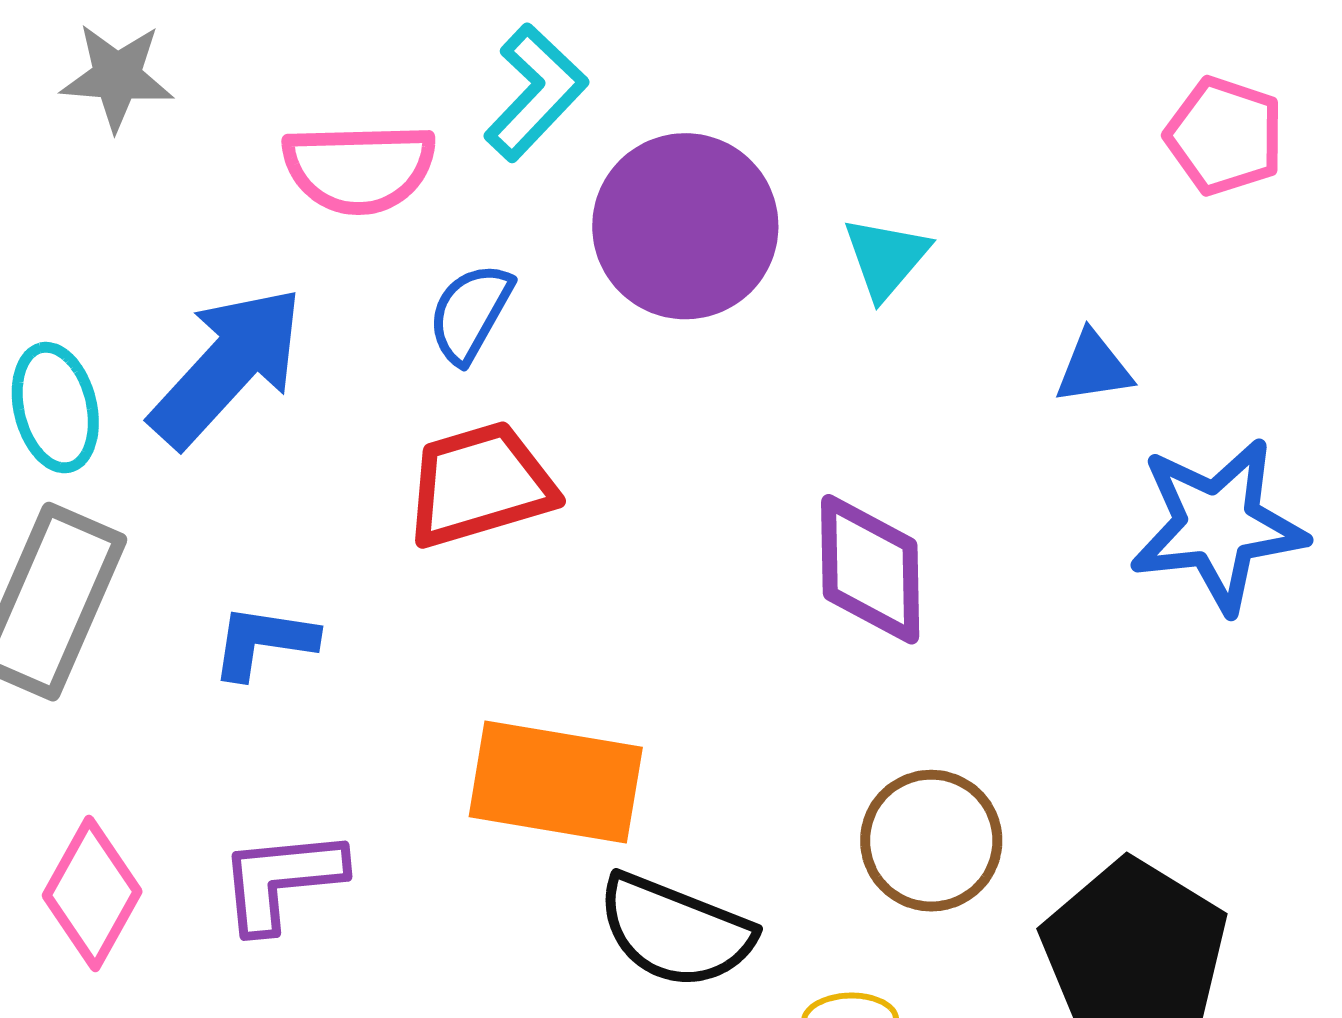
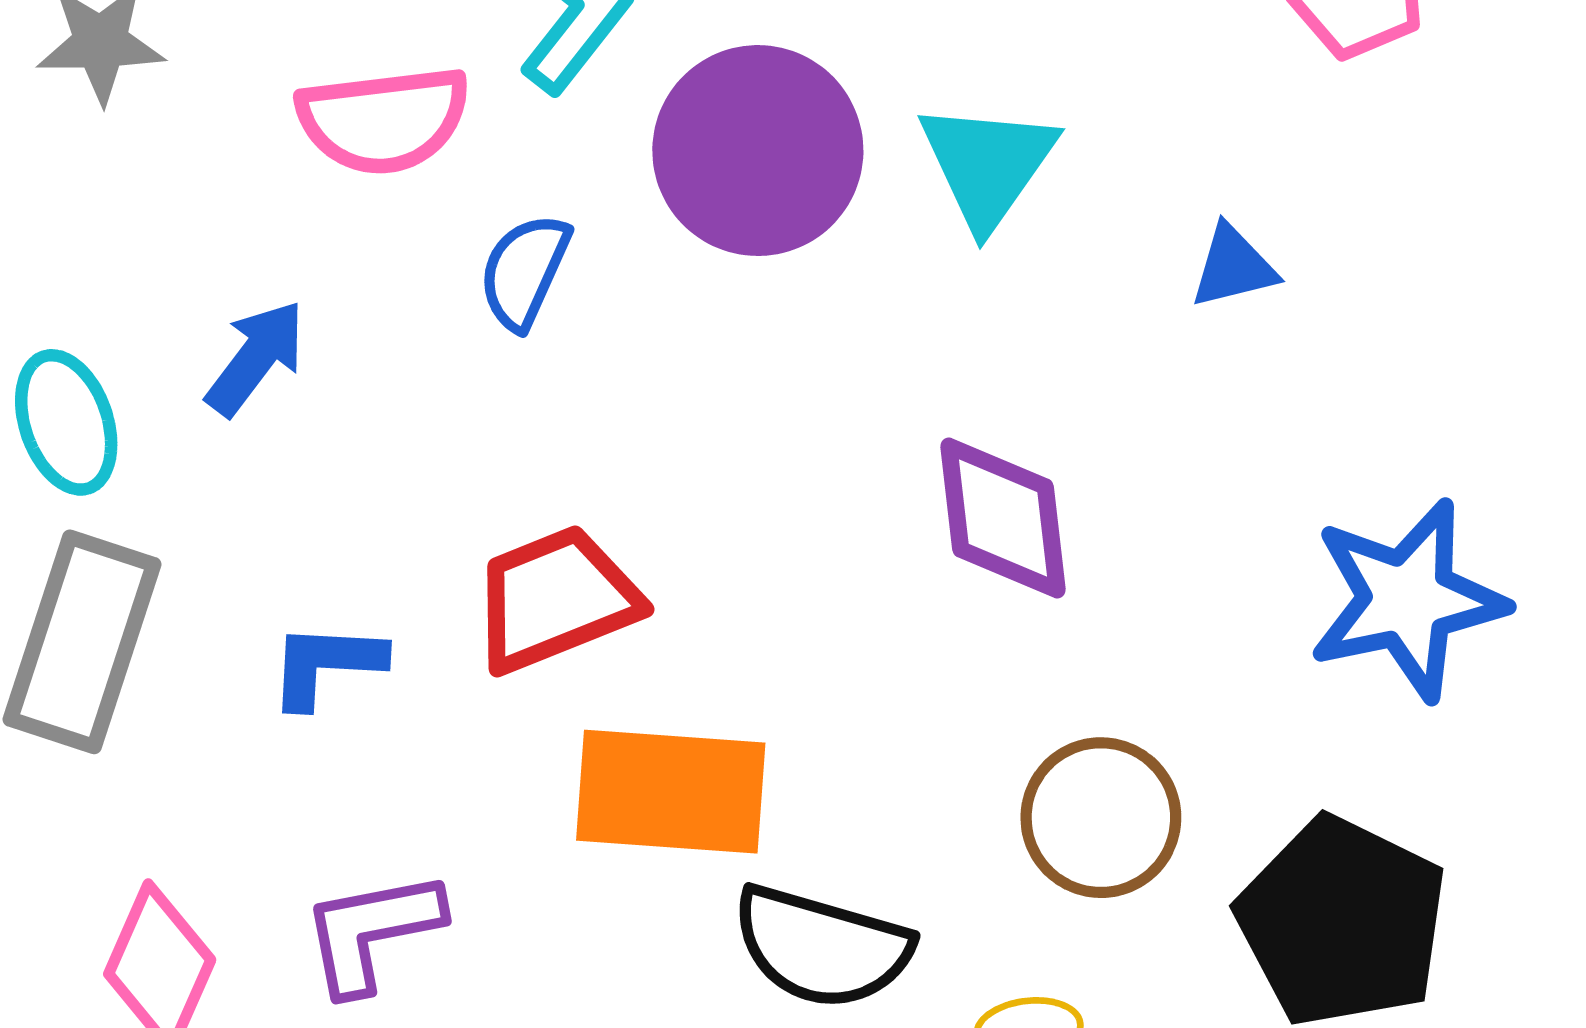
cyan triangle: (886, 258) -> (988, 165), size x1.4
blue arrow: (227, 367) -> (256, 358), size x0.6
red trapezoid: (480, 485) -> (555, 599), moved
blue star: (1218, 525) -> (1407, 600), moved

